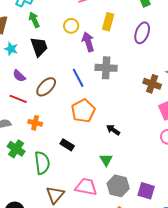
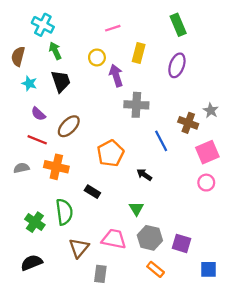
blue line: (78, 78) -> (161, 141), moved
orange cross: (35, 123) -> (56, 167), size x1.5
green cross: (16, 149) -> (35, 222), moved

